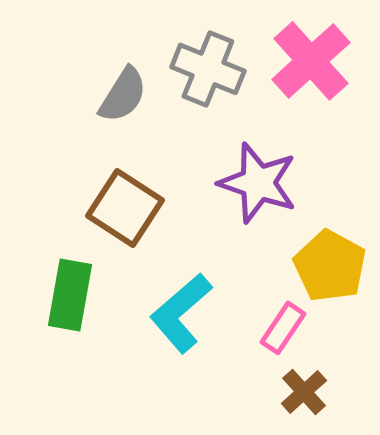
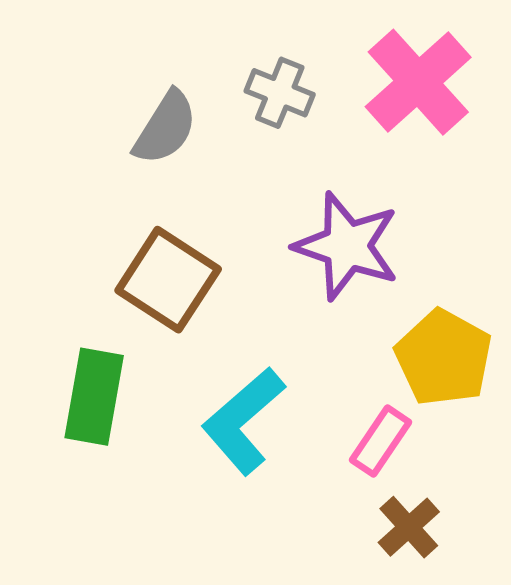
gray cross: (208, 69) -> (280, 93), size x0.7

